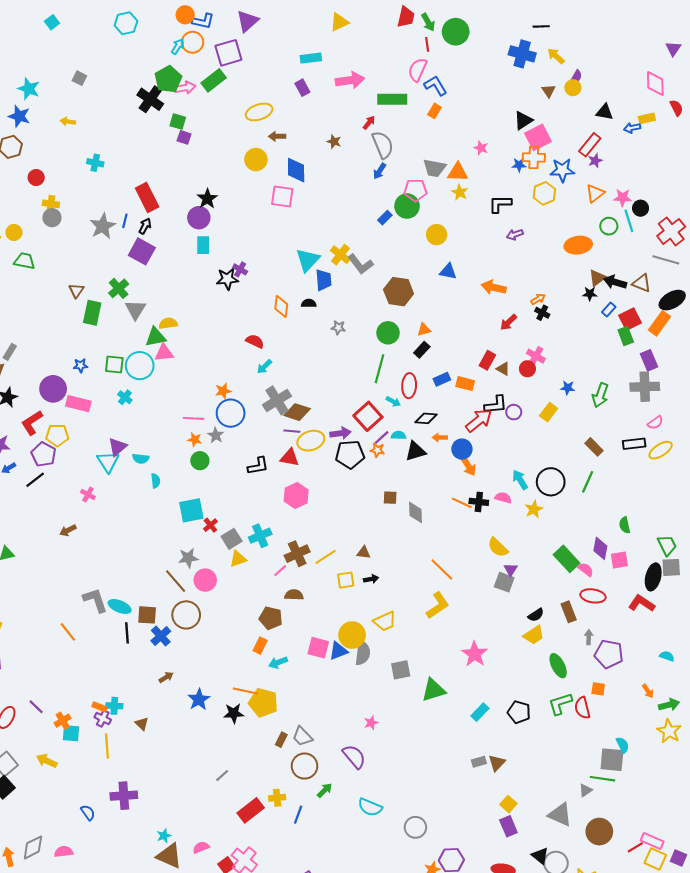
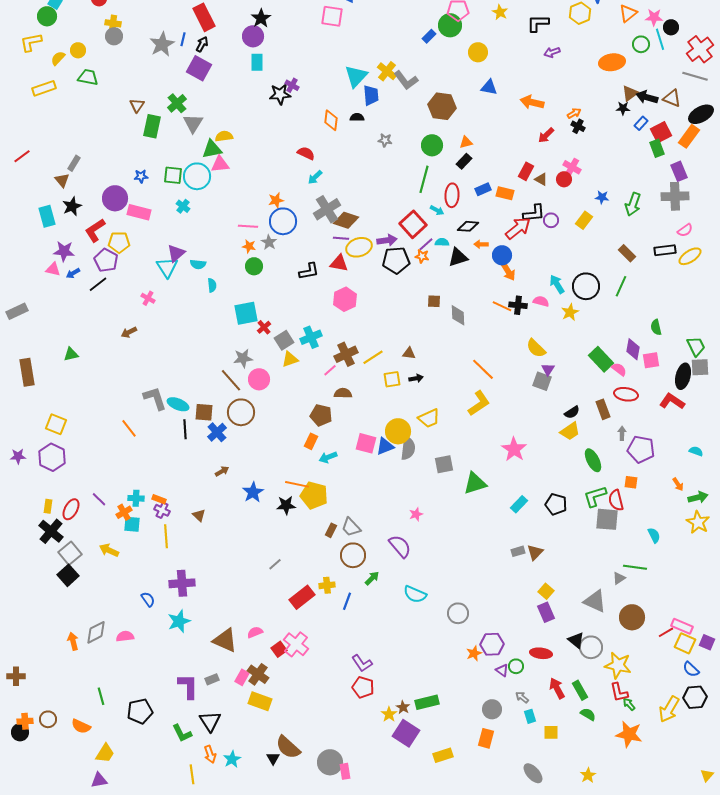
cyan cross: (114, 706) -> (136, 498), moved
gray square: (612, 760) -> (607, 519), moved
cyan star: (164, 836) -> (179, 621), moved, size x1.6

